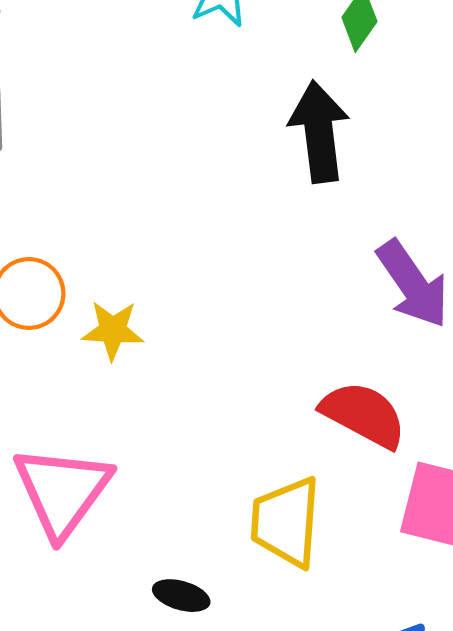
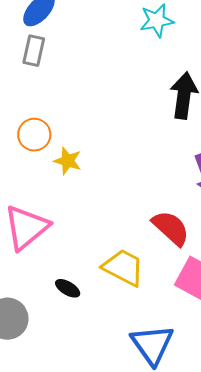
yellow trapezoid: (286, 522) -> (123, 267), turned 99

